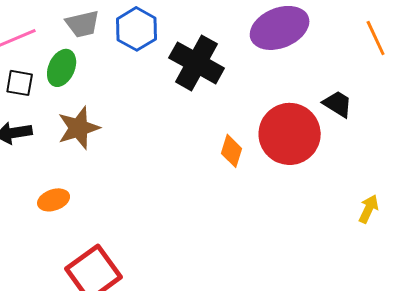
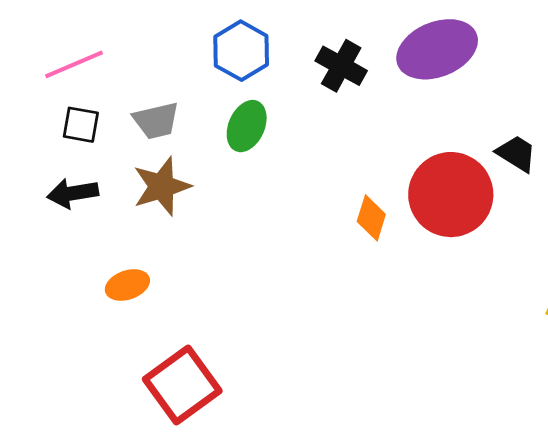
gray trapezoid: (83, 24) -> (156, 121), moved
black cross: (197, 63) -> (341, 66), moved, size x0.7
green ellipse: (62, 68) -> (247, 126), moved

